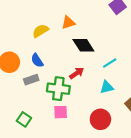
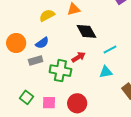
blue semicircle: (37, 60) -> (42, 43), turned -96
pink square: (61, 112) -> (49, 103), moved
red circle: (100, 119) -> (77, 103), moved

